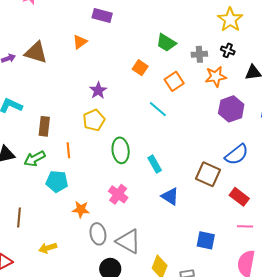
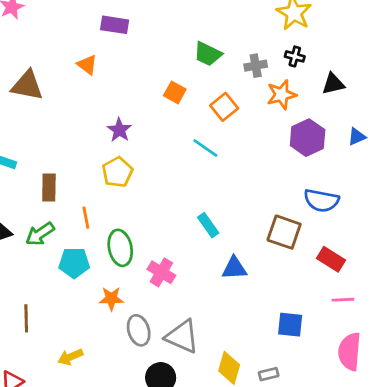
orange triangle: (80, 42) -> (87, 65), turned -42
green ellipse: (121, 150) -> (120, 248), moved
blue semicircle: (237, 154) -> (321, 200), turned 55
blue triangle: (170, 196) -> (234, 268), turned -30

